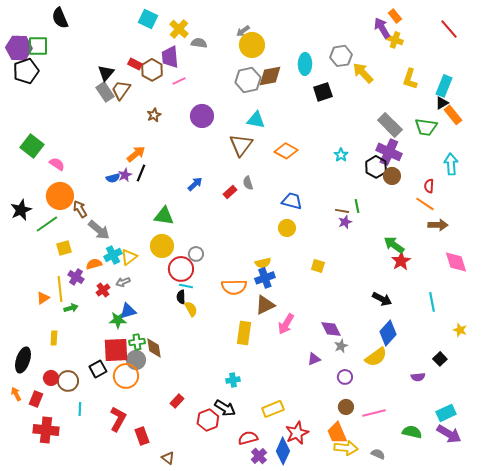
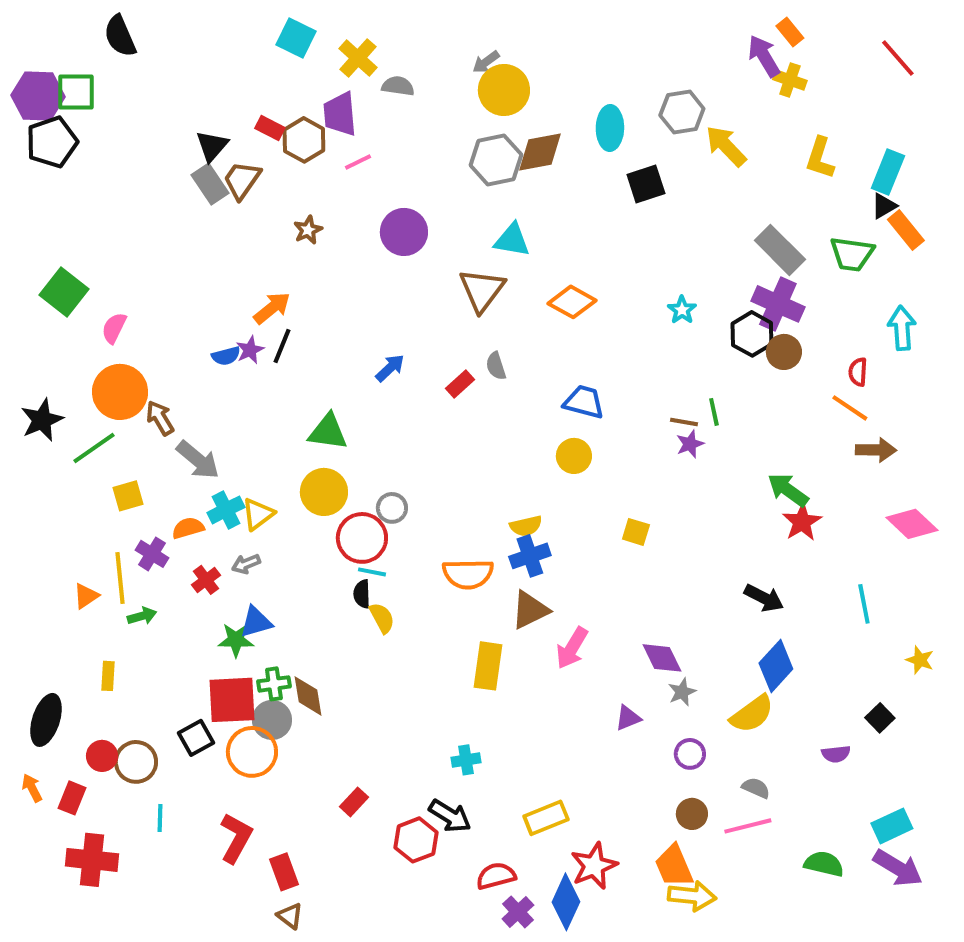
pink semicircle: (57, 164) -> (114, 328), turned -98
pink diamond: (456, 262) -> (912, 524), turned -30
gray semicircle: (378, 454) -> (756, 788), moved
brown triangle: (168, 458) -> (290, 916), moved

